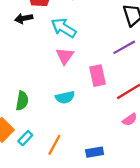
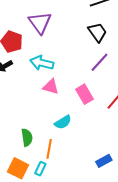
pink triangle: (65, 56) -> (51, 87), turned -30
orange line: (54, 145) -> (49, 149), moved

